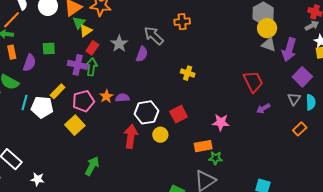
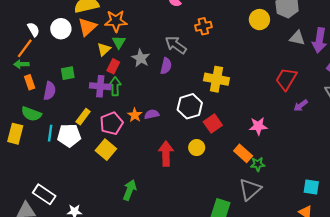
green triangle: (79, 23) -> (119, 42), moved
yellow circle: (267, 28) -> (259, 20), moved
yellow cross: (188, 73) -> (217, 79), size x1.6
red trapezoid: (253, 82) -> (286, 79), turned -115
white hexagon: (146, 112) -> (190, 106), moved
orange rectangle: (203, 146) -> (243, 153), turned 60

